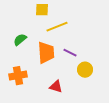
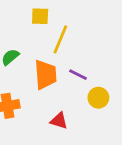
yellow line: (57, 27) -> (60, 39), turned -45

